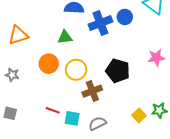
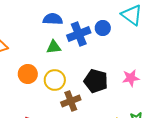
green triangle: (65, 37) -> (54, 47), moved
pink star: (156, 58) -> (131, 78), moved

